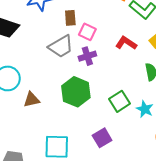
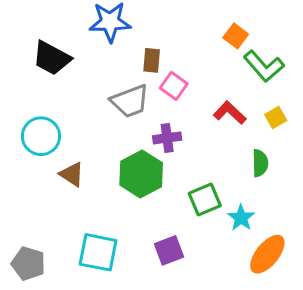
purple cross: (87, 56) -> (167, 138), moved
brown triangle: (32, 100) -> (72, 174), turned 36

